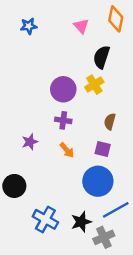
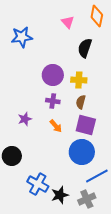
blue star: (29, 26) -> (22, 37), moved, size x1.5
yellow cross: (94, 85) -> (79, 80), moved, turned 35
brown semicircle: (110, 122) -> (81, 102), moved
purple square: (103, 149) -> (86, 125), size x1.5
black star: (81, 222) -> (60, 195), moved

